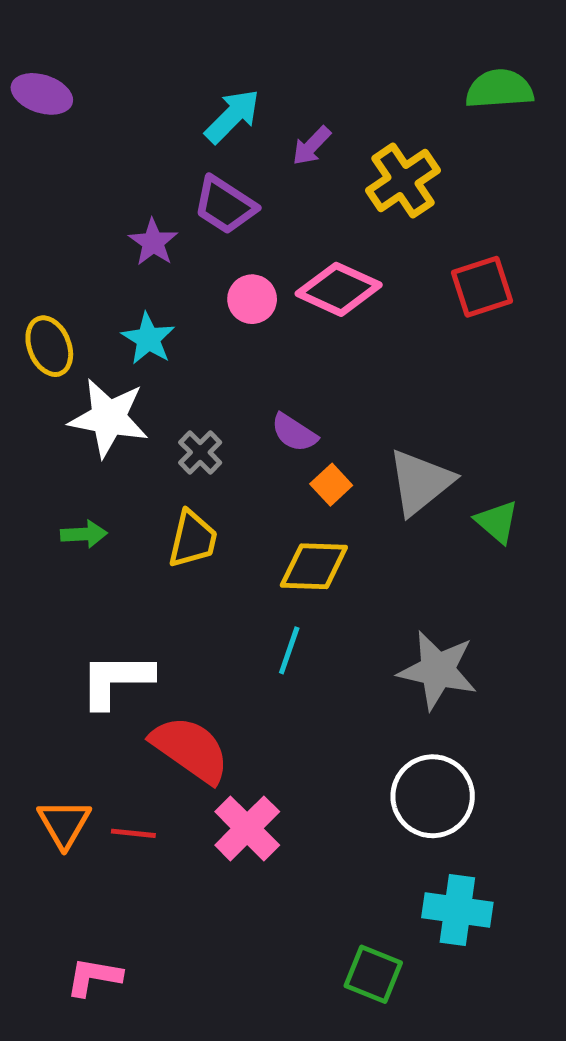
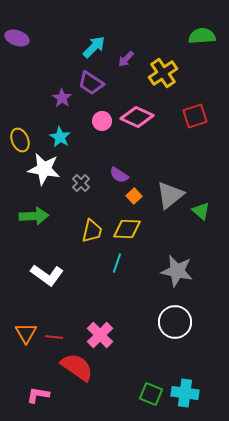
green arrow: (84, 534) -> (34, 216), size x1.6
yellow trapezoid: (193, 539) -> (92, 231), moved
white L-shape: (116, 680) -> (47, 275), turned -144
red semicircle: (190, 749) -> (77, 367), moved
cyan cross: (457, 910) -> (185, 393), moved

